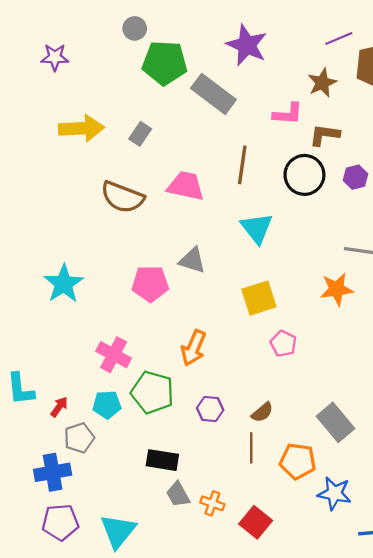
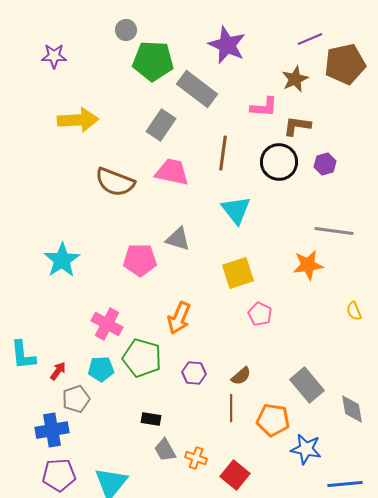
gray rectangle: (140, 134) -> (161, 125), moved, size x1.4
black rectangle: (162, 460) -> (151, 419), size x0.7

